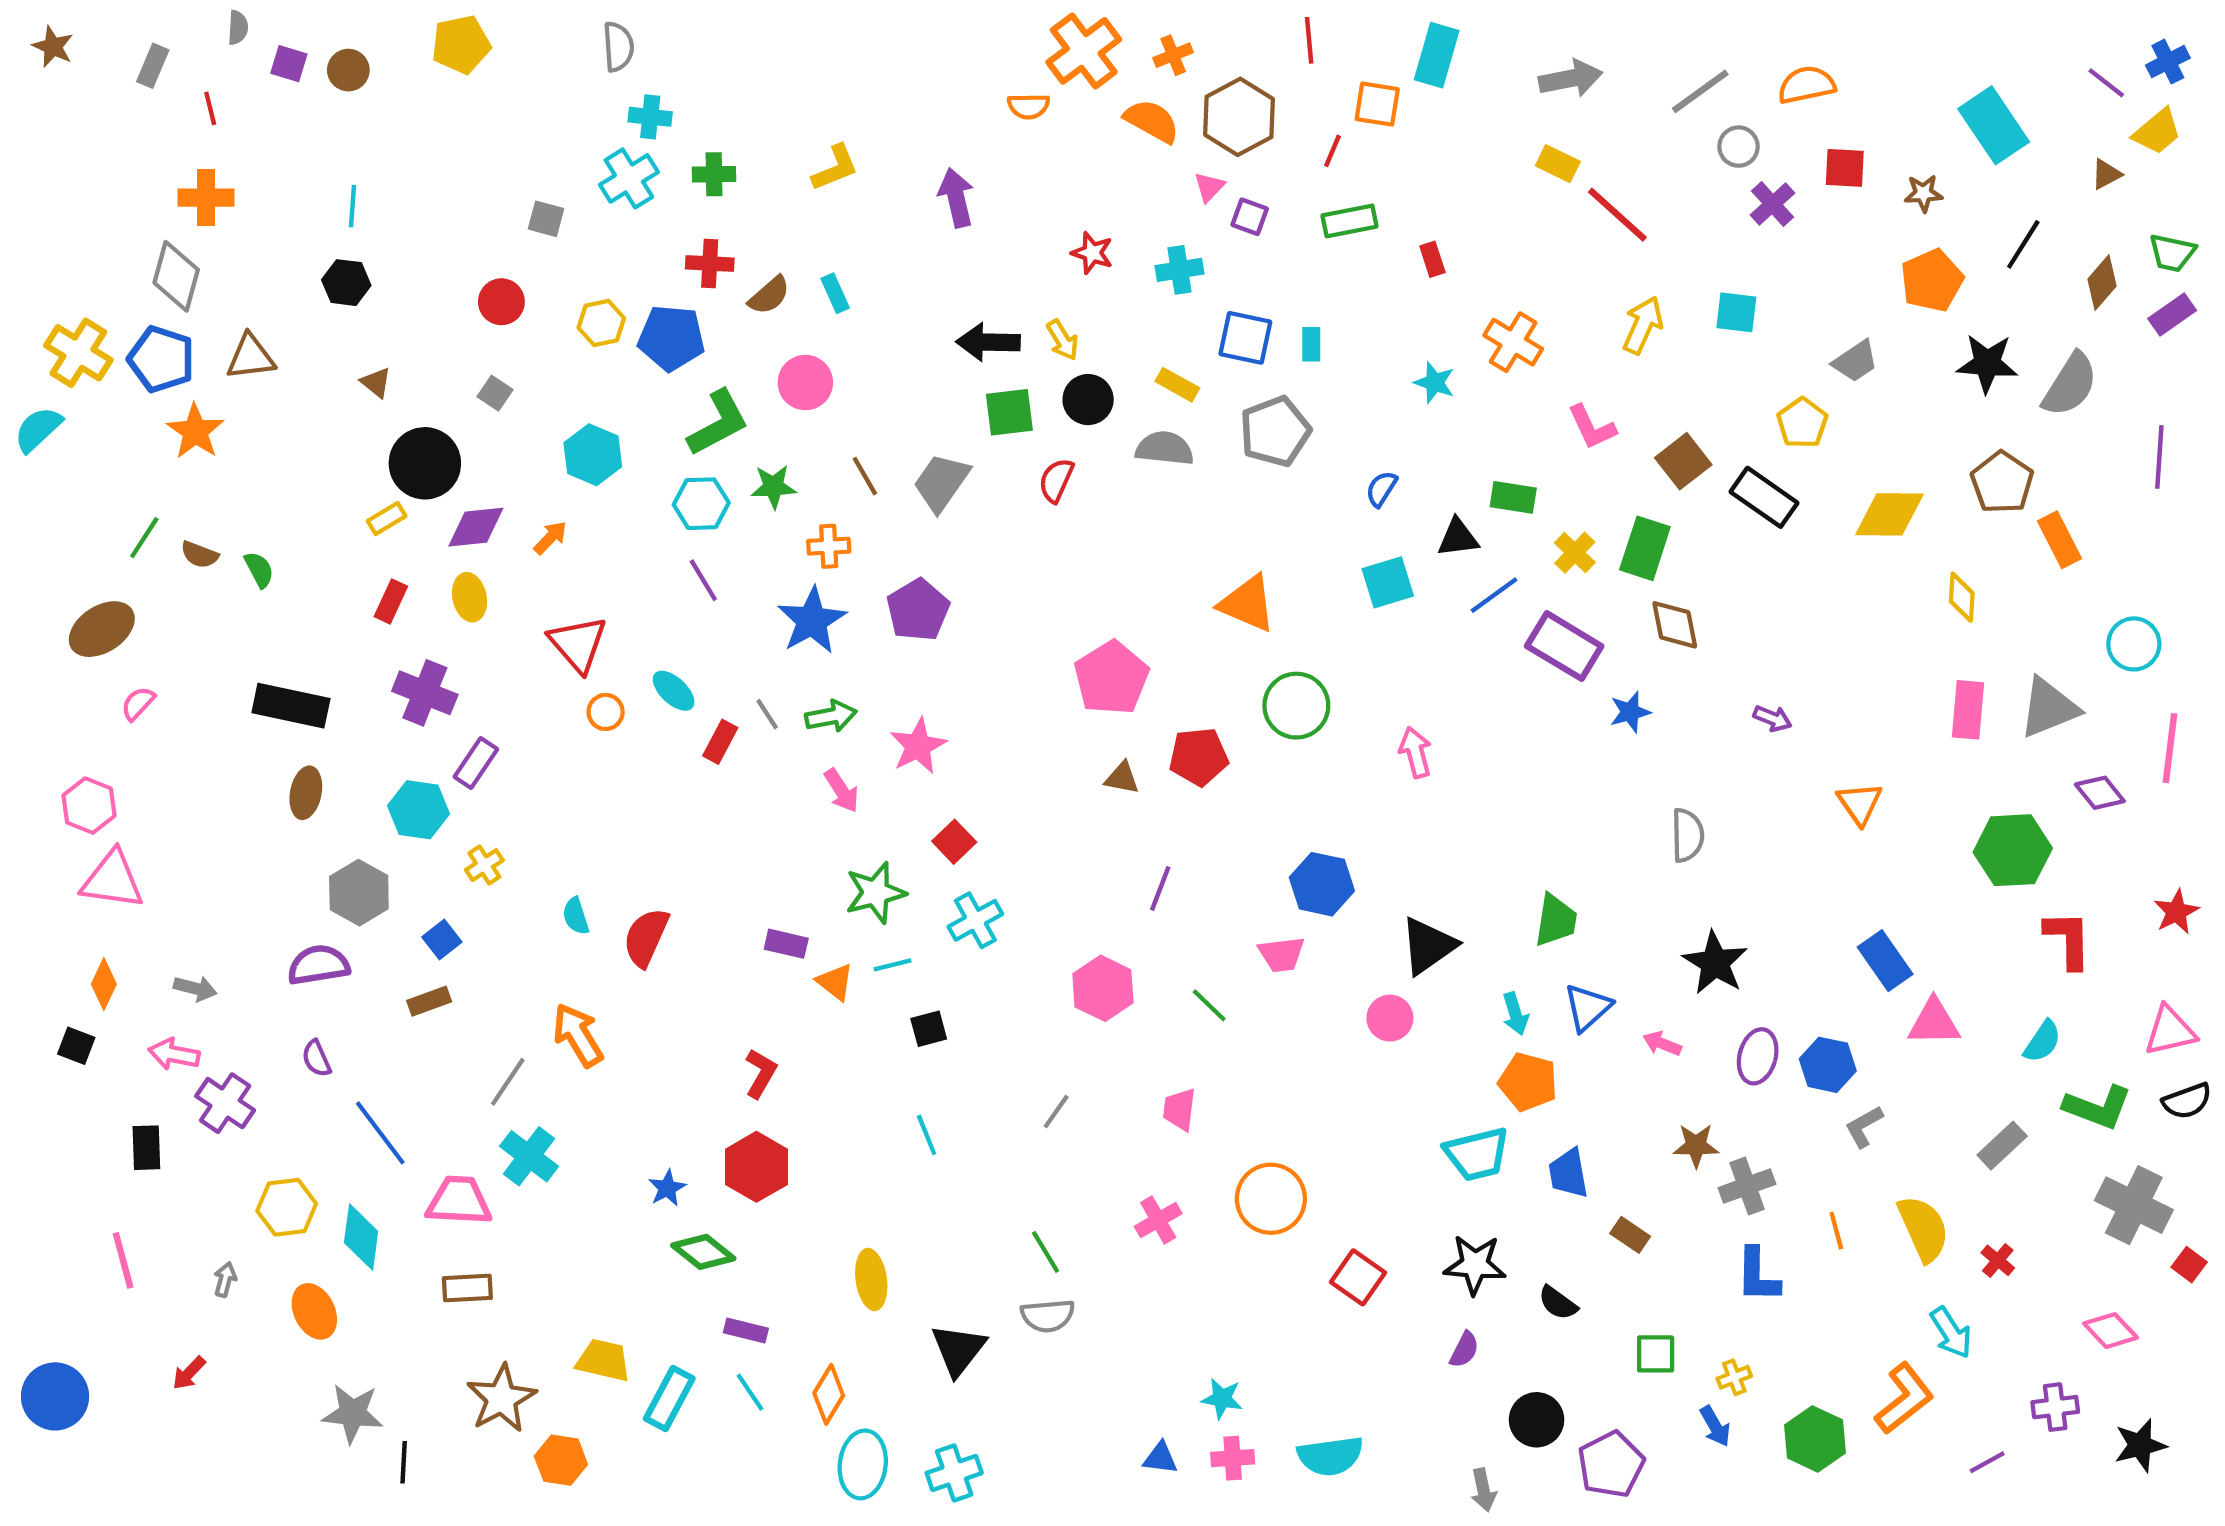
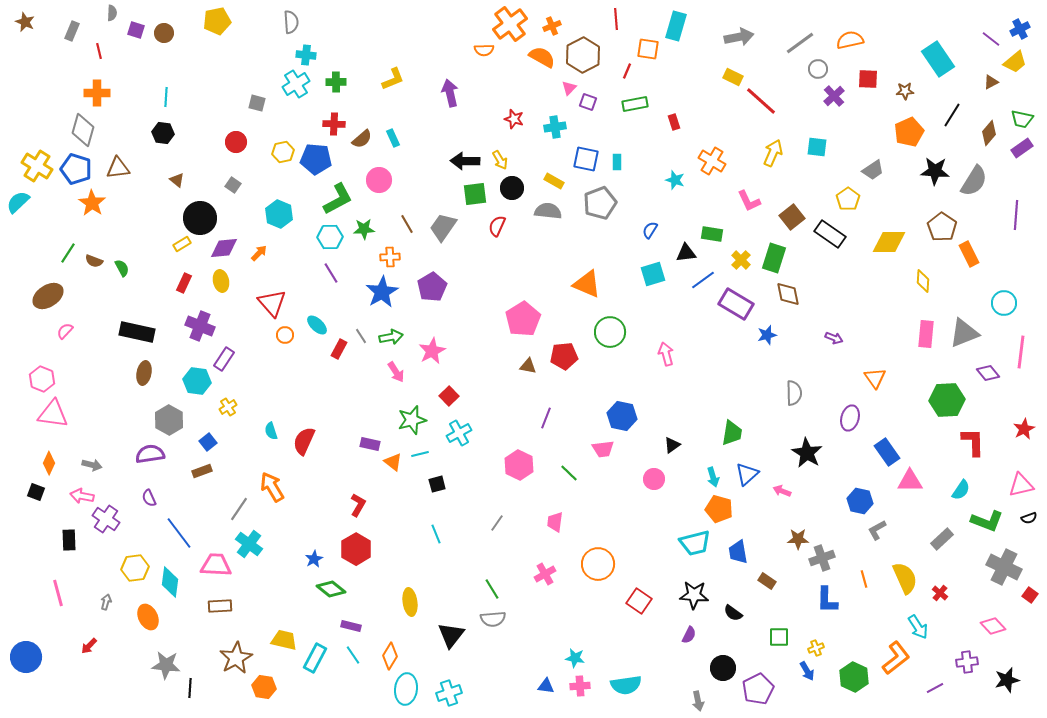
black triangle: (1428, 946) -> (672, 445), size x0.6
purple ellipse: (1758, 1056) -> (850, 418), moved
black semicircle: (2187, 1101) -> (1029, 518), size x0.7

